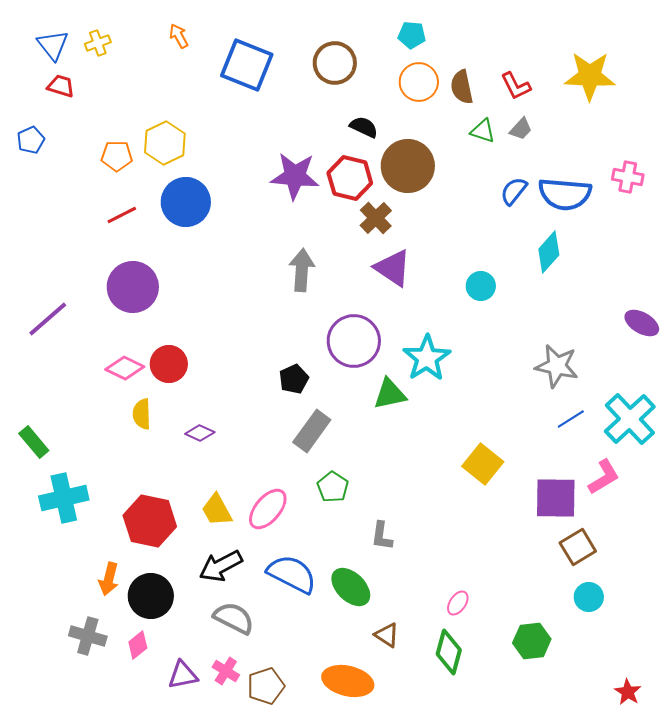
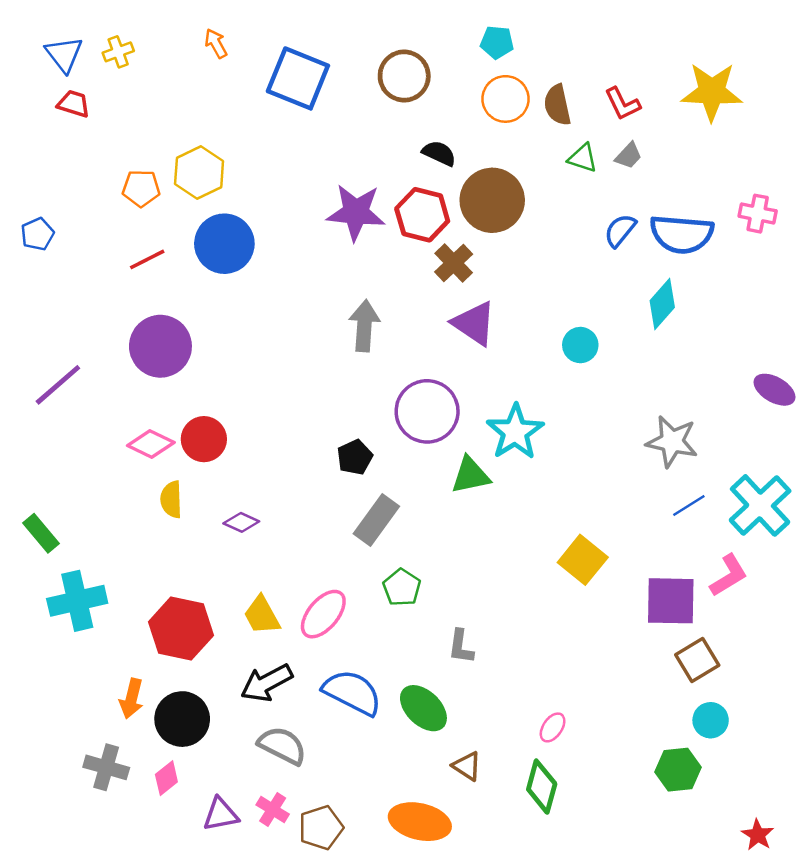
blue pentagon: (31, 140) -> (37, 234), moved
green hexagon: (532, 641) -> (678, 770), moved

